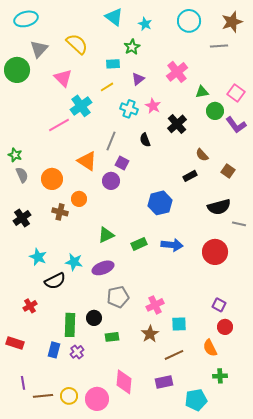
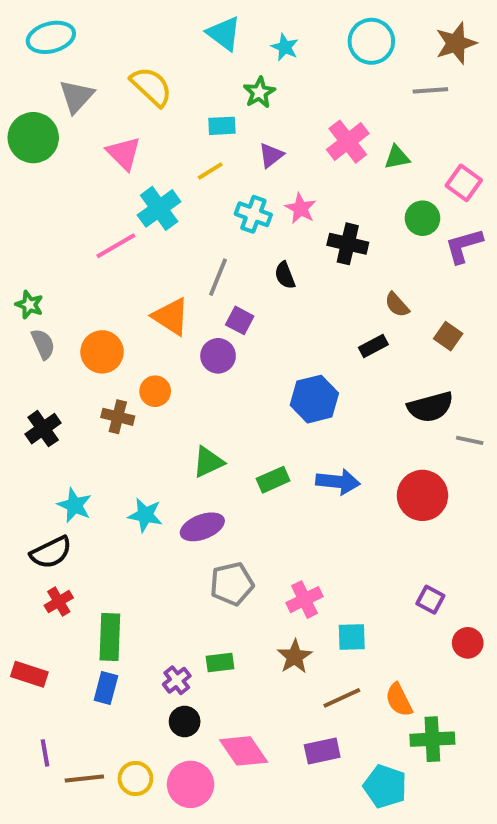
green triangle: (202, 92) -> (397, 157), moved
black cross: (177, 124) -> (348, 244), turned -36
purple L-shape: (236, 125) -> (464, 246), turned 110
black semicircle: (55, 281) -> (51, 552), moved
black circle: (94, 318) -> (185, 721), moved
green rectangle: (70, 325) -> (110, 637), moved
red circle: (225, 327) -> (468, 643), moved
orange semicircle: (210, 348) -> (399, 700), moved
purple cross: (77, 352) -> (177, 680), moved
green cross: (220, 376) -> (432, 739), size x1.5
pink diamond: (124, 382) -> (244, 751), turned -40
cyan pentagon: (196, 400) -> (385, 786), turned 30

